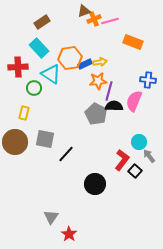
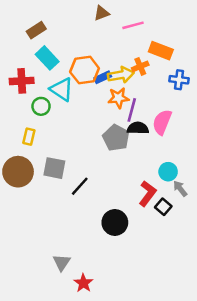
orange cross: (94, 19) -> (140, 66), moved
brown rectangle: (42, 22) -> (36, 30), moved
yellow arrow: (100, 62) -> (121, 75), size x1.5
blue cross: (148, 80) -> (179, 80), moved

